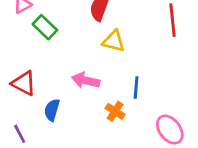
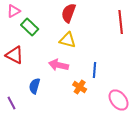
yellow triangle: (114, 41) -> (68, 40), moved
red triangle: (24, 83) -> (15, 55), moved

